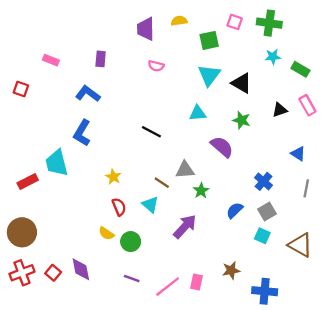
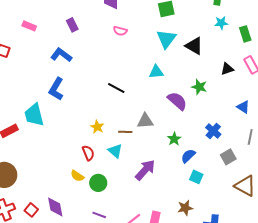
purple rectangle: (101, 59) -> (72, 25), turned -32
green rectangle: (300, 69) -> (245, 34), turned 42
green star: (242, 120) -> (199, 87), moved
yellow star: (113, 177) -> (97, 127), moved
brown line: (162, 183) -> (125, 132), turned -32
green star: (201, 191) -> (174, 139), moved
gray square: (267, 211) -> (228, 157), moved
cyan square: (262, 236) -> (196, 177), moved

